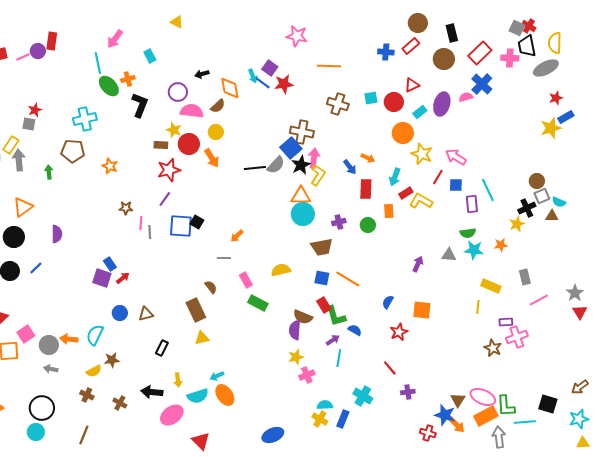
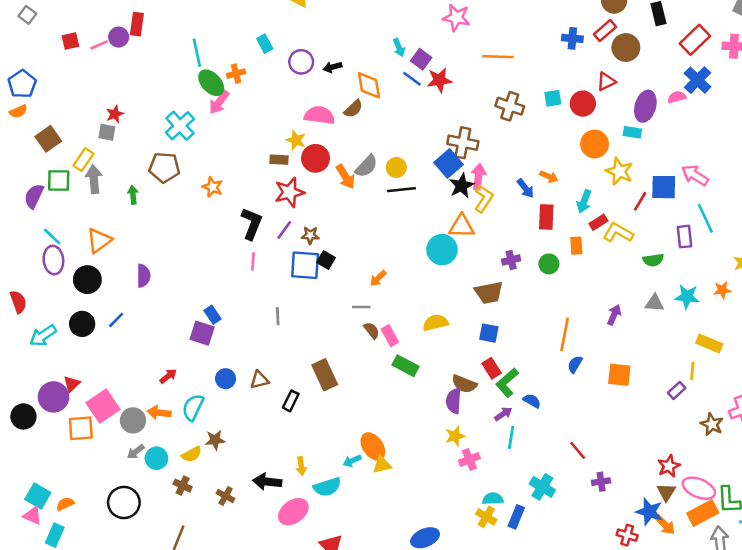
pink arrow: (115, 39) -> (219, 102), moved
brown circle: (444, 59) -> (626, 48), moved
cyan arrow: (253, 76) -> (399, 48), moved
purple circle: (178, 92) -> (301, 62), moved
black L-shape: (140, 105) -> (252, 224), moved
cyan rectangle: (420, 112) -> (632, 132), moved, turned 48
cyan cross: (85, 119) -> (180, 126), turned -30
yellow circle: (216, 132) -> (396, 167), moved
pink arrow: (456, 157) -> (695, 175), moved
gray semicircle: (276, 165) -> (366, 166), moved
blue square: (456, 185) -> (664, 187), moved, size x1.5
brown star: (126, 208) -> (310, 235), moved
cyan circle: (303, 214) -> (442, 250), moved
gray line: (150, 232) -> (278, 316), moved
green semicircle: (468, 233) -> (653, 260), moved
red arrow: (123, 278) -> (168, 376), moved
orange line: (348, 279) -> (565, 334), moved, turned 70
brown semicircle: (211, 287) -> (372, 330), moved
green L-shape: (336, 316) -> (507, 383), turned 65
purple rectangle: (506, 322) -> (677, 390), moved, turned -40
red star: (399, 332) -> (669, 466), moved
pink square: (26, 334) -> (103, 406), size x1.4
yellow triangle: (202, 338) -> (382, 465), moved
black rectangle: (162, 348) -> (291, 401), moved
gray arrow: (51, 369) -> (136, 452), turned -48
orange ellipse: (225, 395) -> (373, 446), moved
cyan circle: (36, 432) -> (156, 458), moved

